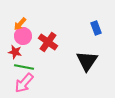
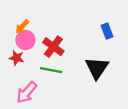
green line: (24, 67) -> (51, 70), moved

